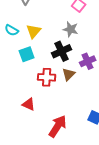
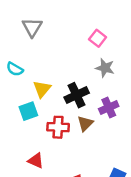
gray star: (71, 29) -> (105, 68), moved
yellow triangle: (34, 31) -> (42, 89), moved
cyan square: (27, 54) -> (28, 111), moved

